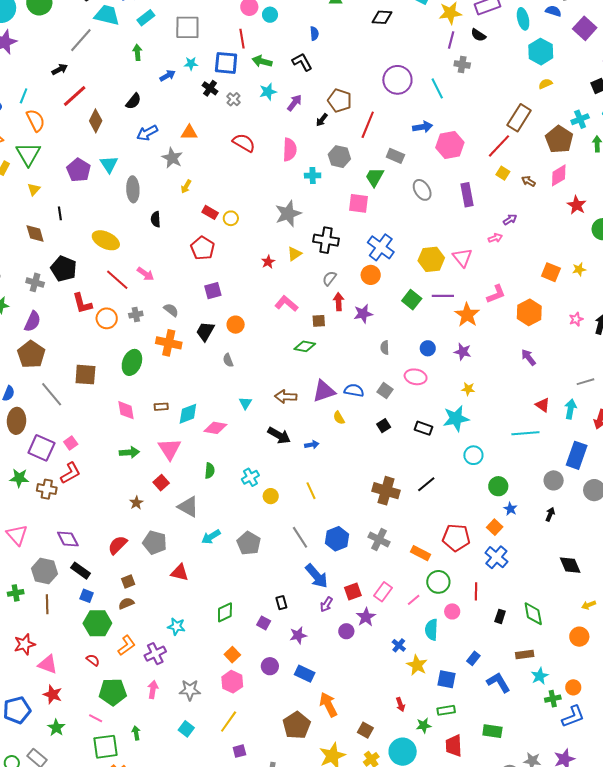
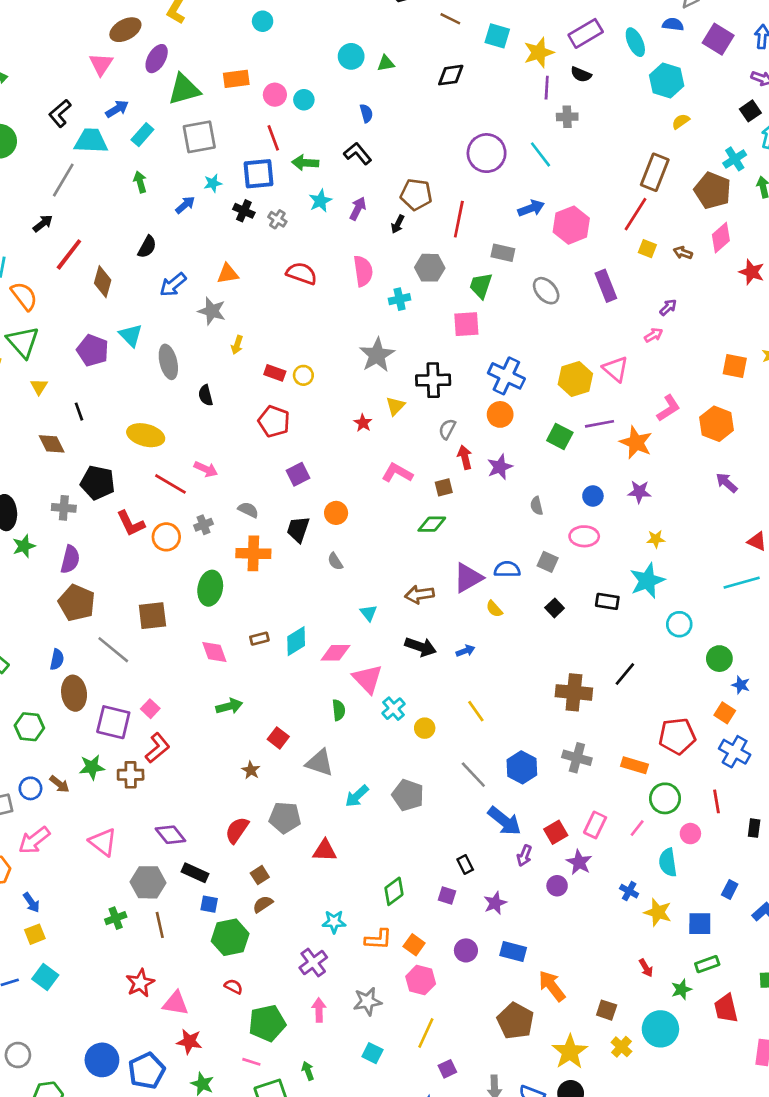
pink triangle: (169, 449) -> (368, 679), moved
orange L-shape: (127, 645) -> (378, 939), moved, turned 50

